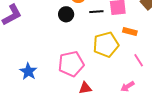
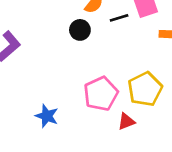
yellow pentagon: (106, 45) -> (145, 89), moved

